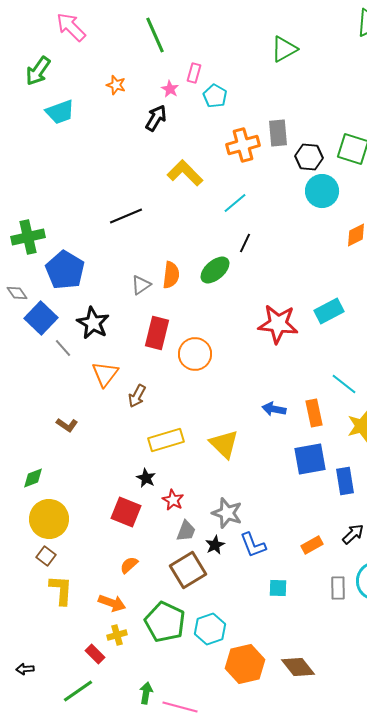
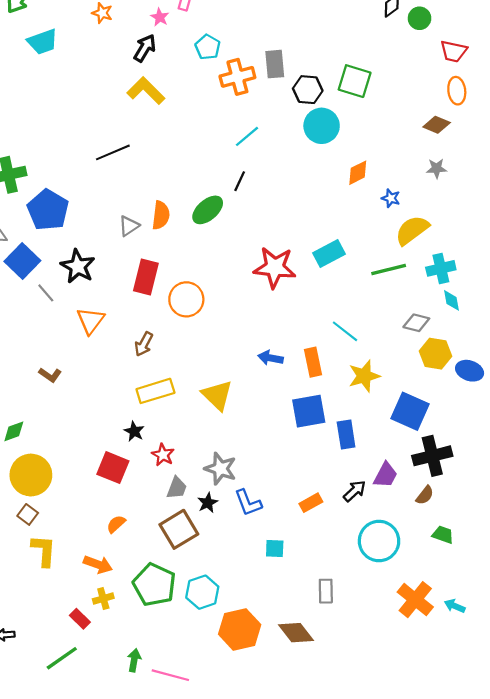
cyan pentagon: (215, 96) -> (208, 47), moved
yellow L-shape: (185, 173) -> (146, 91), moved
cyan line: (235, 203) -> (247, 136), moved
brown arrow: (137, 396) -> (144, 344), moved
gray rectangle: (338, 588) -> (326, 591), moved

